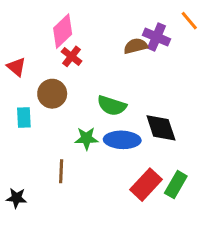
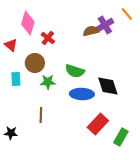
pink diamond: (63, 31) -> (28, 23), moved, turned -30
purple cross: (156, 37) -> (105, 25), turned 36
green star: (86, 138) -> (48, 82), moved
green rectangle: (176, 185) -> (121, 137), moved

